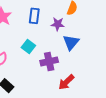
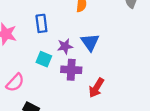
purple star: (58, 24) -> (65, 46), moved
purple cross: (49, 61) -> (71, 70), turned 30

